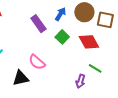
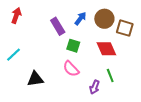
green square: (62, 37) -> (73, 46), moved, turned -32
pink semicircle: (37, 62) -> (71, 69), moved
green line: (95, 68) -> (110, 76), turned 32

